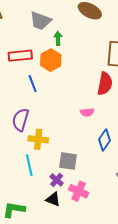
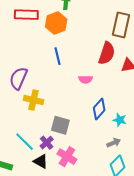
blue line: (33, 84) -> (58, 56), moved
cyan line: (29, 165) -> (25, 142), moved, turned -40

